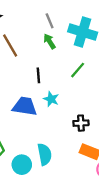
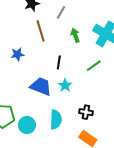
gray line: (50, 21) -> (61, 12), moved, turned 40
cyan semicircle: (45, 154) -> (56, 119), moved
cyan circle: (22, 165) -> (27, 125), moved

